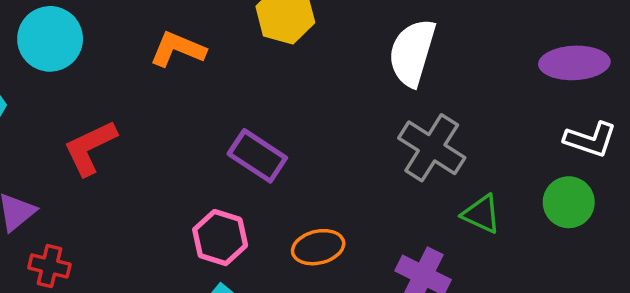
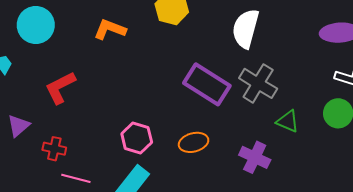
purple rectangle: (257, 156) -> (207, 84), moved, size x1.4
red cross: (49, 266) -> (54, 149), moved

